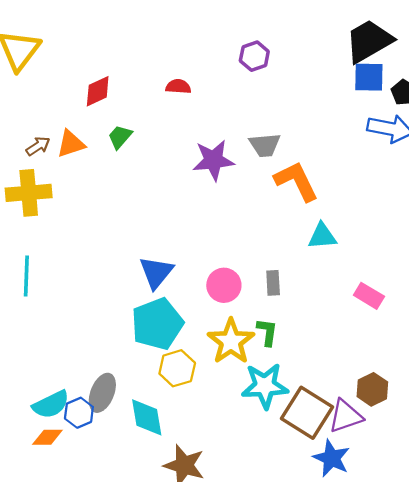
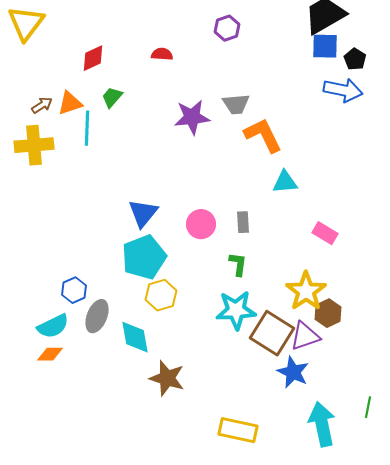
cyan line: (26, 276) -> (87, 128), moved
yellow star: (231, 341) -> (306, 291), moved
blue hexagon: (79, 413) -> (74, 290), moved

